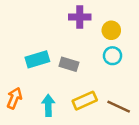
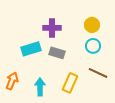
purple cross: (80, 17) -> (52, 28), moved
yellow rectangle: (85, 101) -> (70, 83), turned -42
brown line: (119, 107) -> (98, 73), moved

